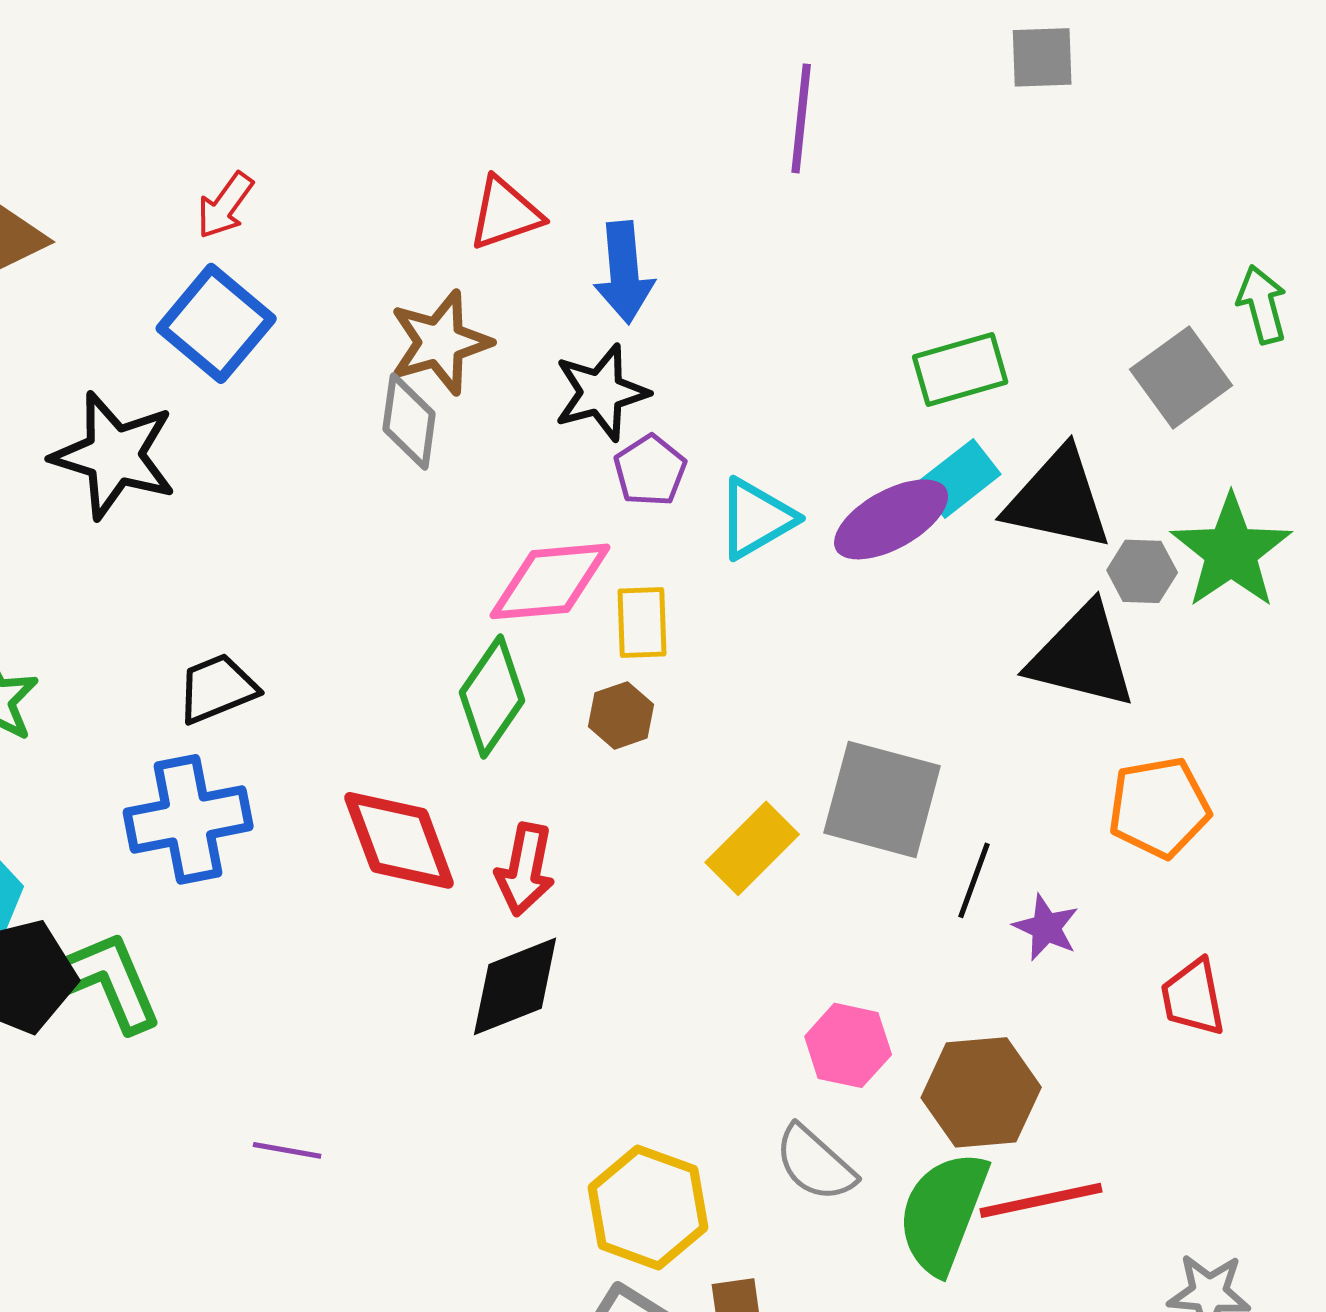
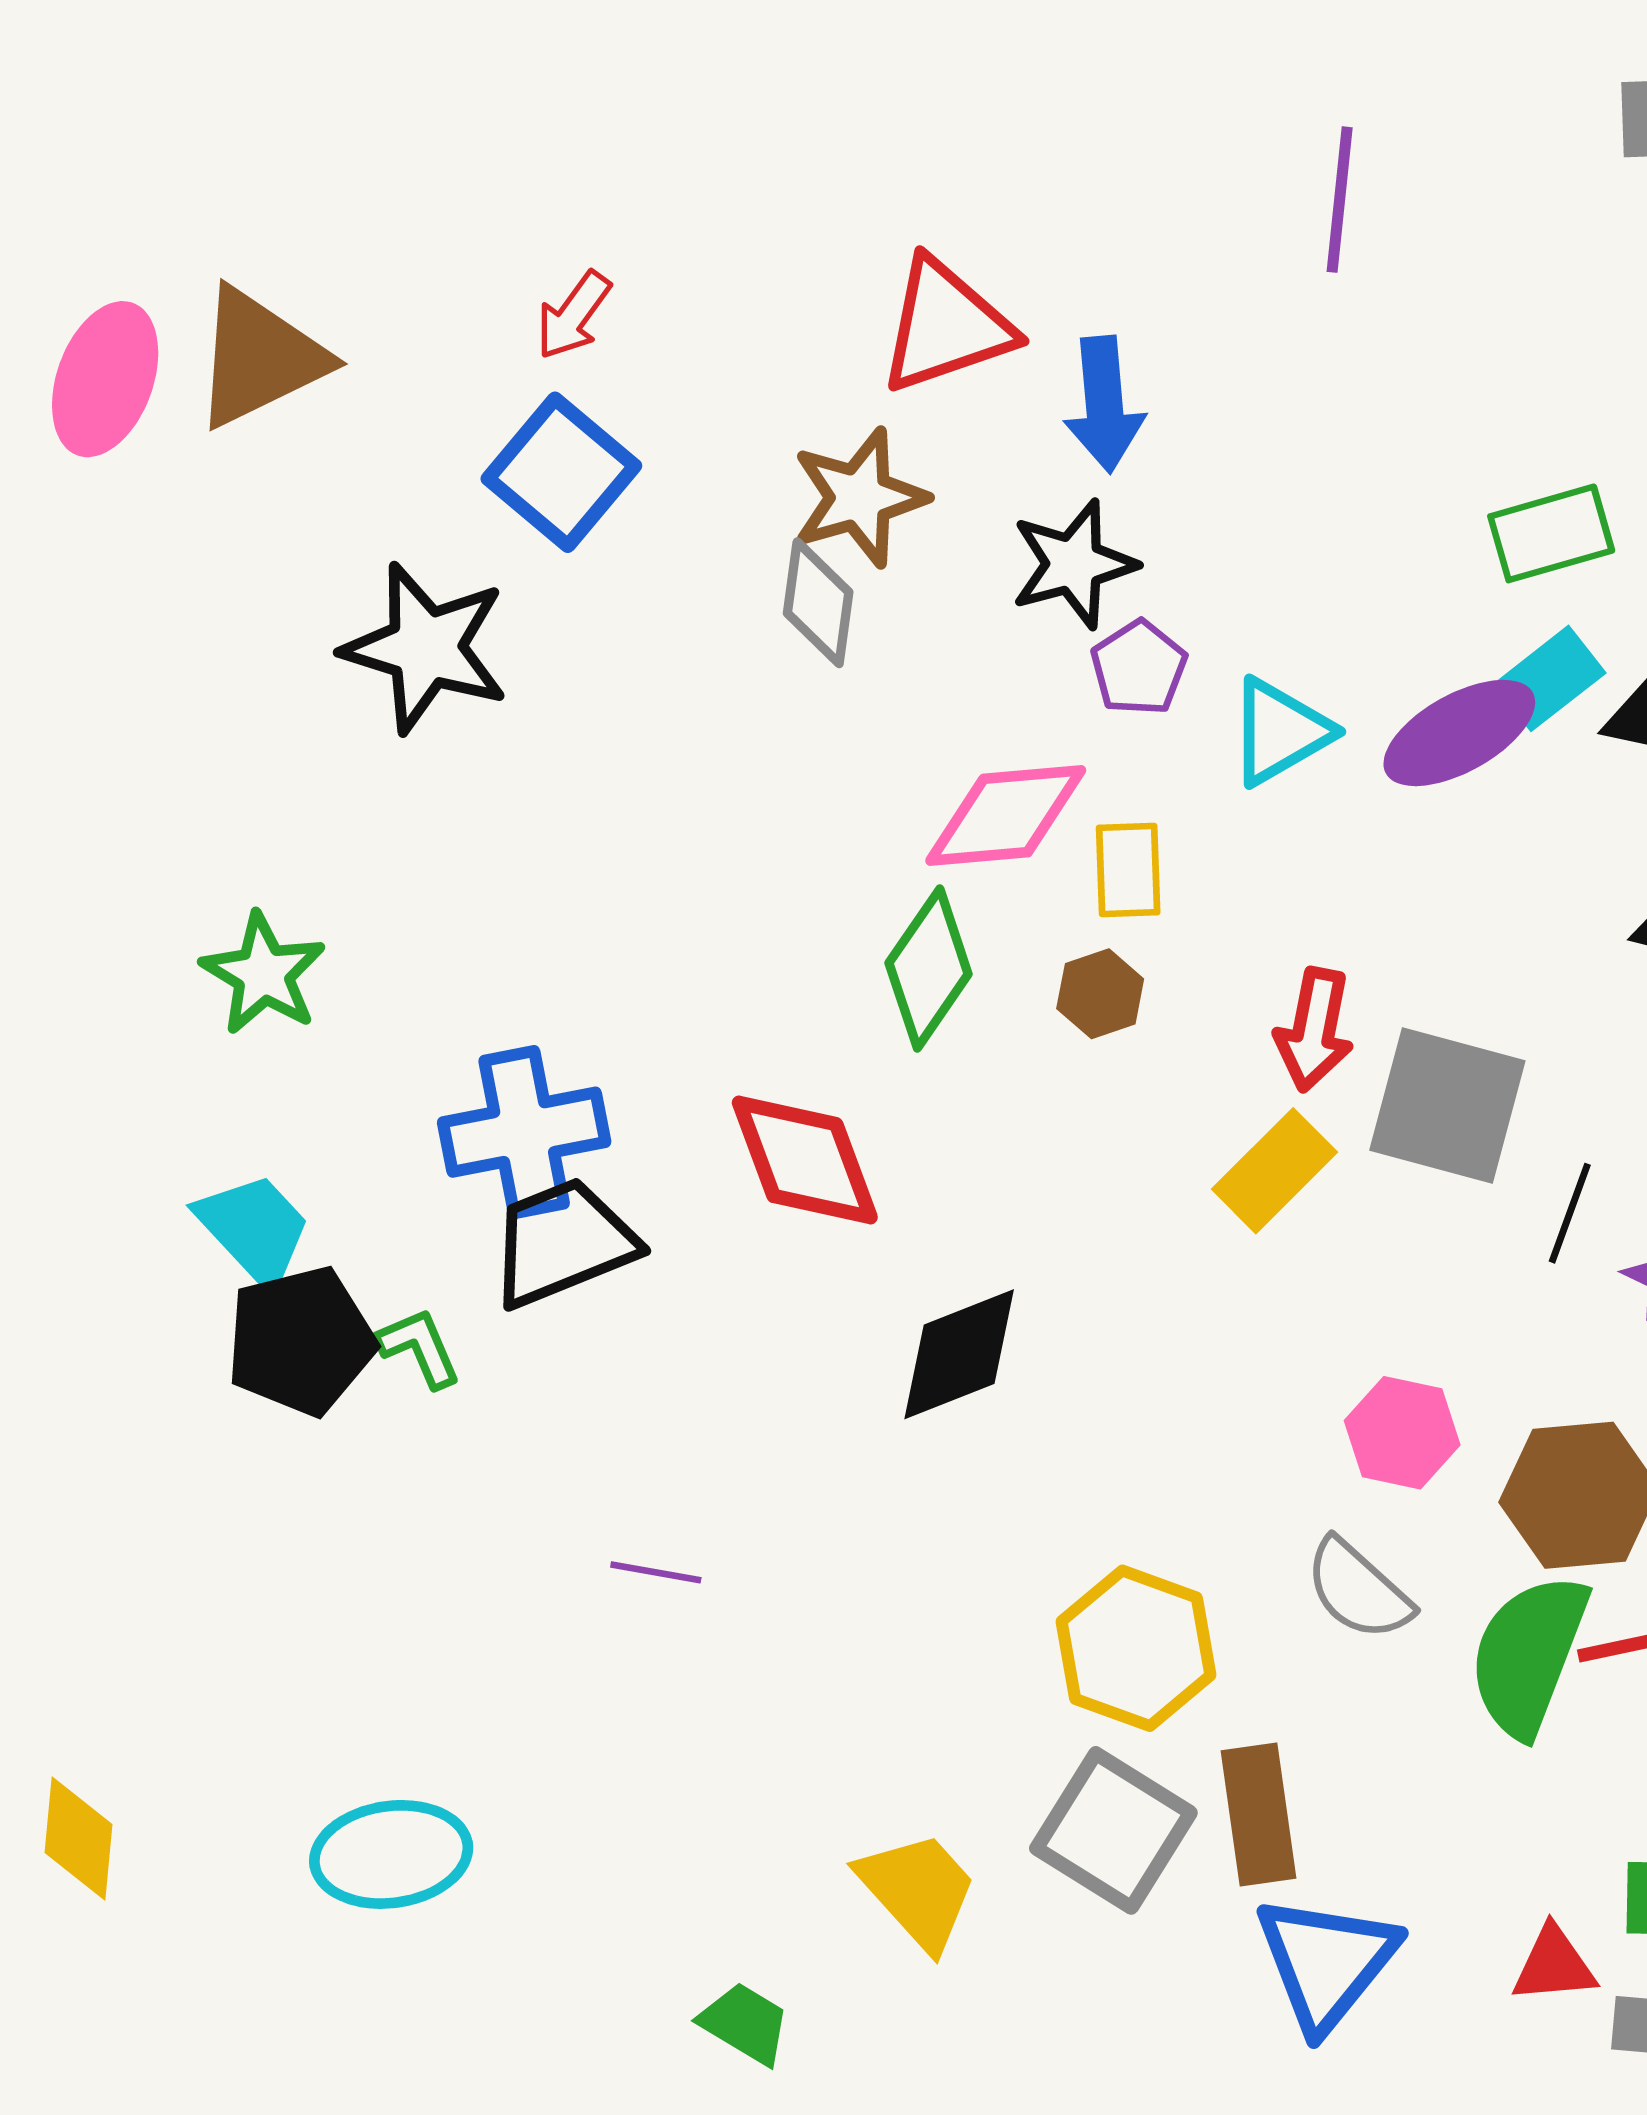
red triangle: (505, 213) -> (946, 326), size x1.4
black trapezoid: (217, 688) -> (563, 1243), moved, size x1.4
red arrow: (525, 869) -> (1314, 1030), moved
green L-shape: (109, 981) -> (419, 1348), size x0.6

